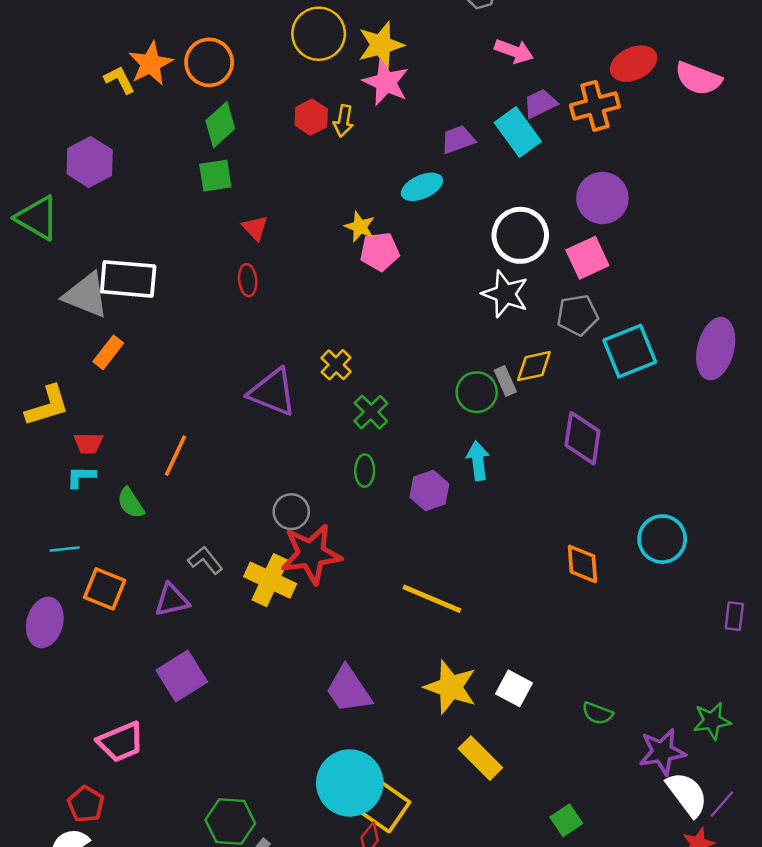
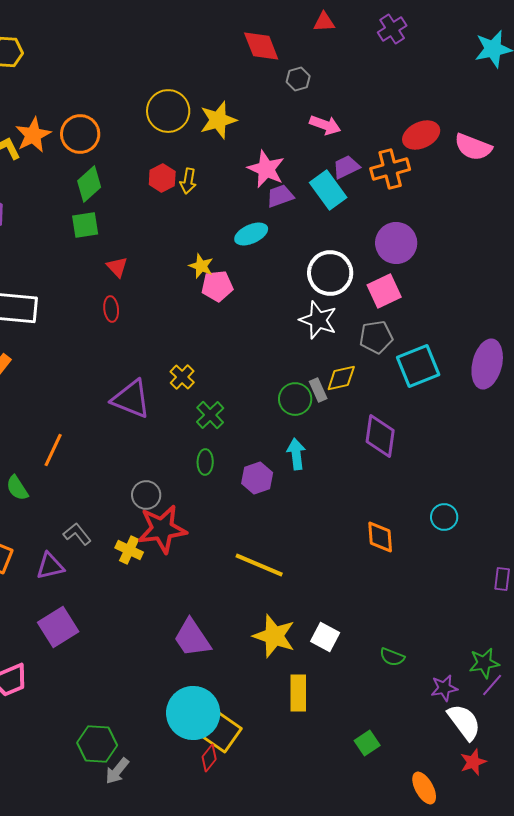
pink star: (386, 82) -> (266, 169), moved
cyan circle: (662, 539) -> (444, 517), size x0.7
yellow cross: (270, 580) -> (129, 550), size x0.7
purple star: (662, 752) -> (444, 688), size x0.7
yellow rectangle: (480, 758) -> (298, 693), turned 45
purple line: (722, 804) -> (492, 685), moved

